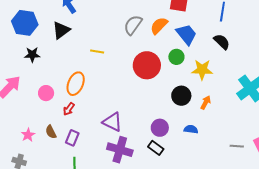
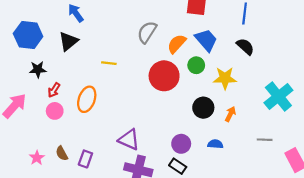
orange semicircle: (159, 26) -> (177, 44), moved
red arrow: (69, 109) -> (54, 90), moved
gray line: (237, 146) -> (265, 140), moved

